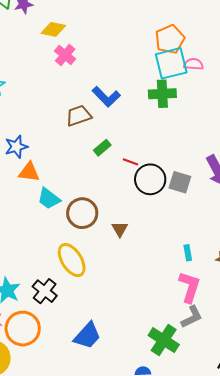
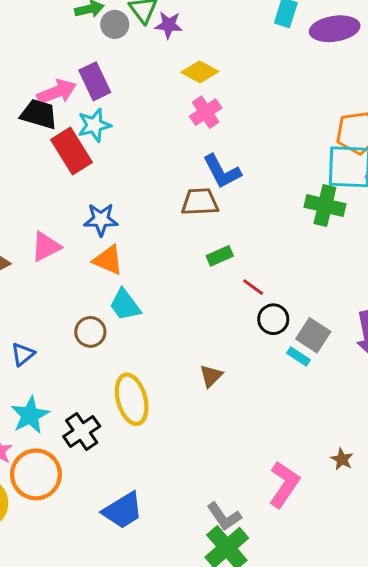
blue L-shape: (106, 97) -> (222, 171), moved
black circle: (150, 179) -> (273, 319), size x0.7
brown circle: (82, 213) -> (90, 332), moved, size x0.7
cyan rectangle: (188, 253) -> (299, 356), moved, turned -63
gray L-shape: (192, 317) -> (224, 516), moved, turned 65

